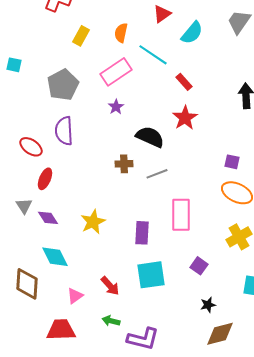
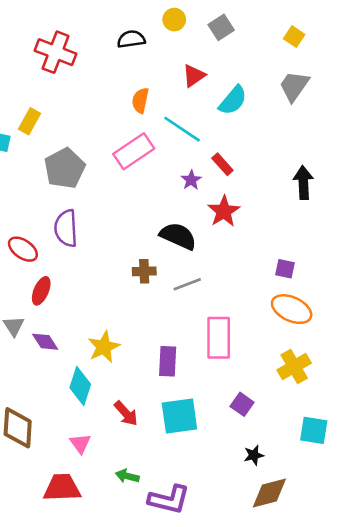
yellow rectangle: (81, 36) -> (29, 121), moved
purple star: (116, 107) -> (191, 180), moved
cyan diamond: (55, 257) -> (80, 386), moved, turned 44
red arrow: (110, 286) -> (126, 413), moved
pink triangle: (75, 296) -> (80, 443), turned -30

